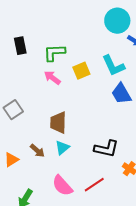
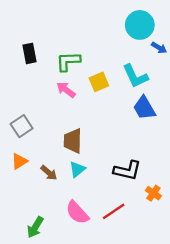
orange triangle: (11, 160) -> (19, 161), moved

